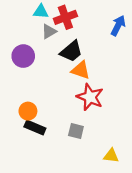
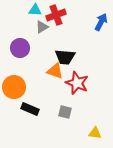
black trapezoid: (71, 51) -> (65, 57), moved, turned 45
orange triangle: (81, 70) -> (55, 71), moved
orange circle: (28, 111) -> (14, 87), moved, size x1.5

